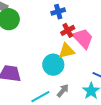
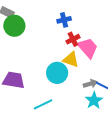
yellow triangle: (67, 51) -> (71, 59), turned 30
gray arrow: (63, 91) -> (90, 84), moved, turned 32

